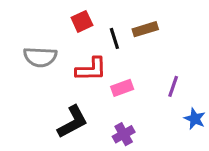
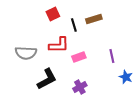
gray semicircle: (40, 57) -> (26, 53), moved
purple line: (173, 86) -> (112, 56), turned -32

